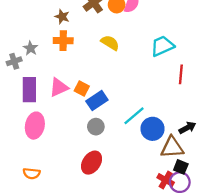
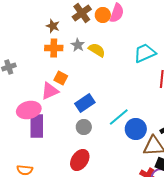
gray star: (31, 48) -> (78, 45), moved
orange square: (82, 88) -> (61, 78), moved
purple rectangle: (29, 90) -> (37, 126), moved
pink ellipse: (35, 126) -> (29, 110), moved, turned 65

